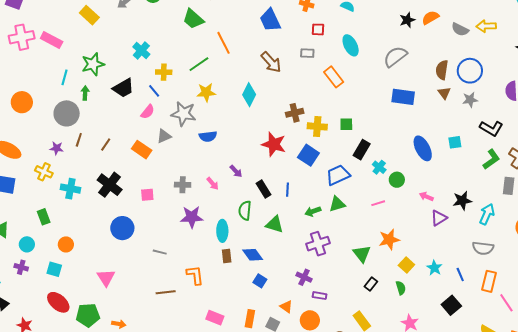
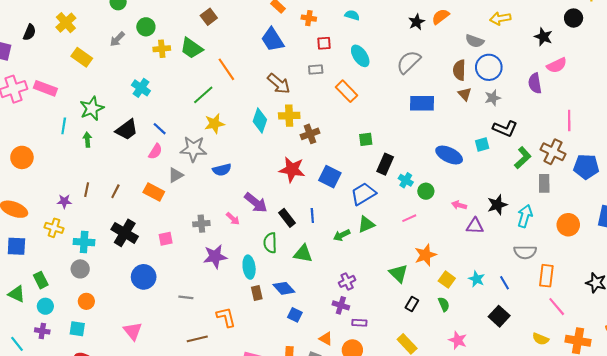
gray semicircle: (460, 29) -> (475, 41), moved
yellow cross: (164, 72) -> (162, 49), moved
gray circle: (67, 113) -> (80, 269), moved, size x0.7
yellow cross: (317, 126) -> (289, 116), moved
black L-shape: (491, 128) -> (505, 129), moved
blue ellipse: (423, 148) -> (449, 155), turned -30
purple arrow: (236, 171) -> (256, 203), size x1.6
green rectangle: (44, 217) -> (41, 280), moved
purple triangle: (439, 218) -> (475, 226), turned 42
purple cross: (318, 244) -> (347, 281), moved, size x0.7
orange rectangle: (489, 281) -> (546, 276), moved

